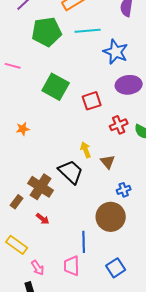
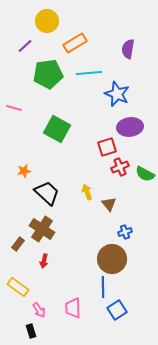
red square: (92, 101) -> (107, 147), moved
black trapezoid: (71, 172) -> (47, 193), moved
red arrow: (43, 219) -> (44, 261), turned 64
blue line: (84, 242) -> (103, 287), moved

